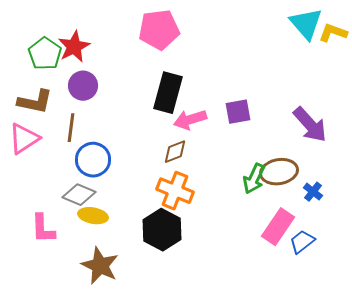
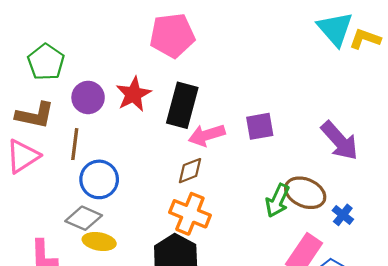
red star: (74, 47) -> (133, 94), moved
brown ellipse: (279, 172) -> (305, 193), turned 33

